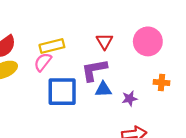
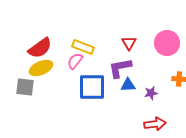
yellow rectangle: (52, 46) -> (83, 47), turned 35

